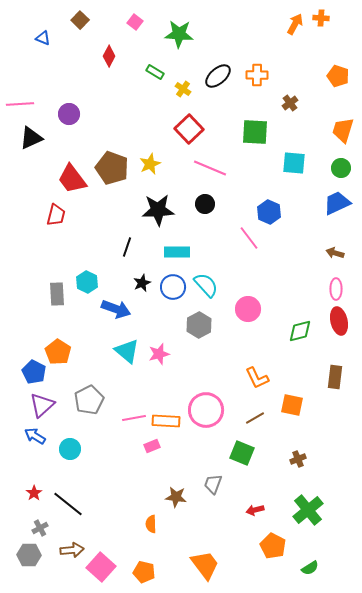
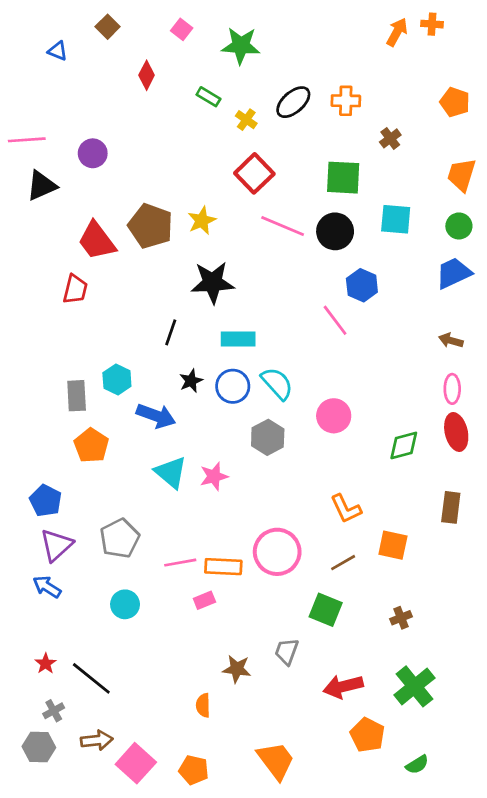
black circle: (205, 204) -> (335, 231), moved, size x1.4
orange pentagon: (58, 352) -> (91, 445), moved
cyan circle: (70, 449) -> (125, 604), moved
red arrow: (255, 510) -> (343, 686), size x1.6

